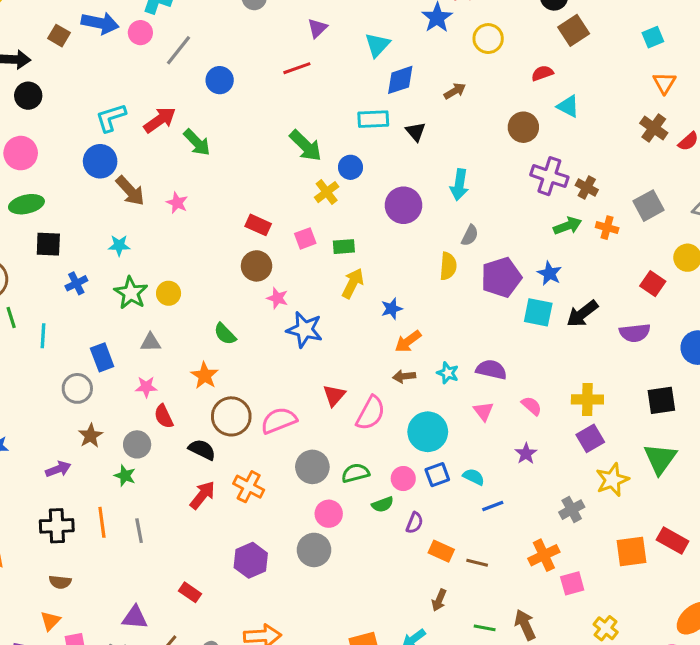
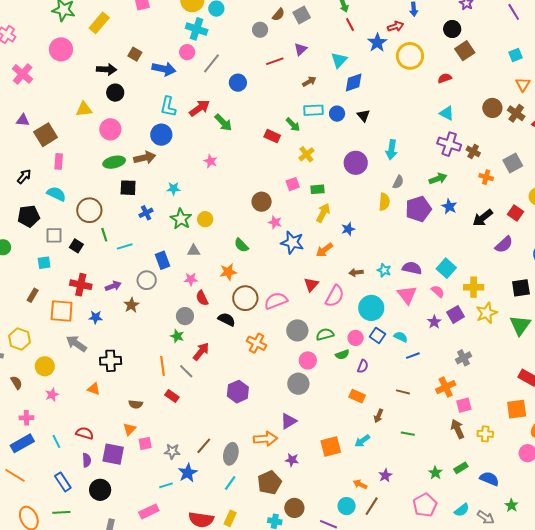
blue arrow: (100, 23) -> (164, 69), moved
yellow circle: (488, 39) -> (410, 56), size x1.4
red line: (297, 68) -> (275, 61), moved
brown arrow: (455, 91) -> (309, 82), moved
cyan triangle: (568, 106) -> (447, 113), moved
cyan L-shape: (111, 118) -> (168, 107), turned -60
cyan rectangle: (373, 119) -> (313, 110), moved
brown circle: (523, 127) -> (492, 108), moved
green arrow: (306, 146) -> (293, 125), size x0.7
blue circle: (350, 167) -> (337, 114), moved
brown arrow: (130, 191) -> (145, 158), moved, turned -60
red rectangle: (258, 225) -> (272, 136), moved
green arrow: (568, 226) -> (438, 179), moved
cyan square: (538, 312) -> (446, 268), moved, turned 30
black arrow: (582, 314) -> (483, 218), moved
purple semicircle: (635, 333) -> (504, 245), turned -36
cyan line: (43, 336) -> (125, 246), turned 70
orange arrow: (408, 341) -> (324, 250), moved
orange star: (205, 376) -> (228, 272), turned 30
pink triangle: (484, 411) -> (407, 295), size x1.5
brown star: (91, 436) -> (131, 305), moved
purple square: (590, 438) -> (456, 314), moved
purple arrow: (58, 469) -> (113, 286), moved
blue square: (437, 475) -> (377, 335), turned -35
yellow star: (612, 480) -> (487, 313), moved
red arrow: (203, 495) -> (201, 351), moved
black cross: (57, 526) -> (111, 361), moved
gray line: (139, 531) -> (186, 371), turned -35
orange rectangle: (441, 551) -> (357, 396), moved
orange square: (631, 551) -> (517, 409), moved
purple hexagon: (251, 560) -> (238, 392), moved
red rectangle: (190, 592) -> (172, 396), moved
purple triangle: (135, 617) -> (289, 421), moved, turned -36
brown arrow: (525, 625) -> (458, 429), moved
yellow cross: (606, 628) -> (485, 434), turned -35

